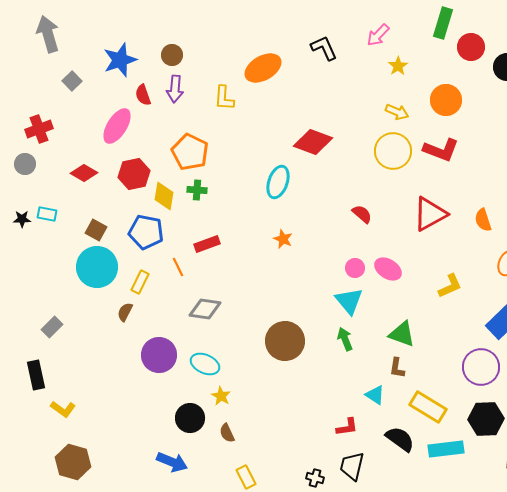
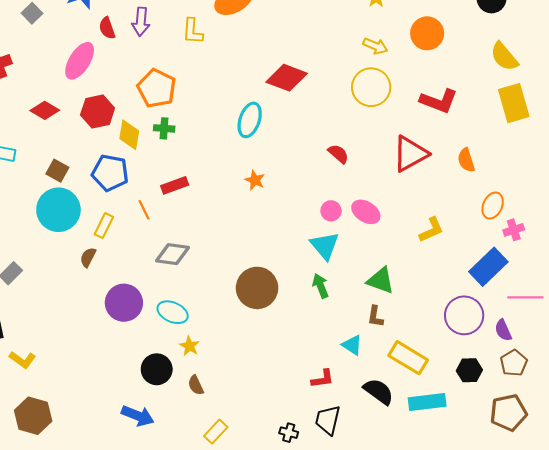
red L-shape: (441, 150) -> (439, 101), moved
black hexagon: (486, 419) -> (469, 370), size x0.7
yellow rectangle: (246, 477) -> (216, 432), turned 70

